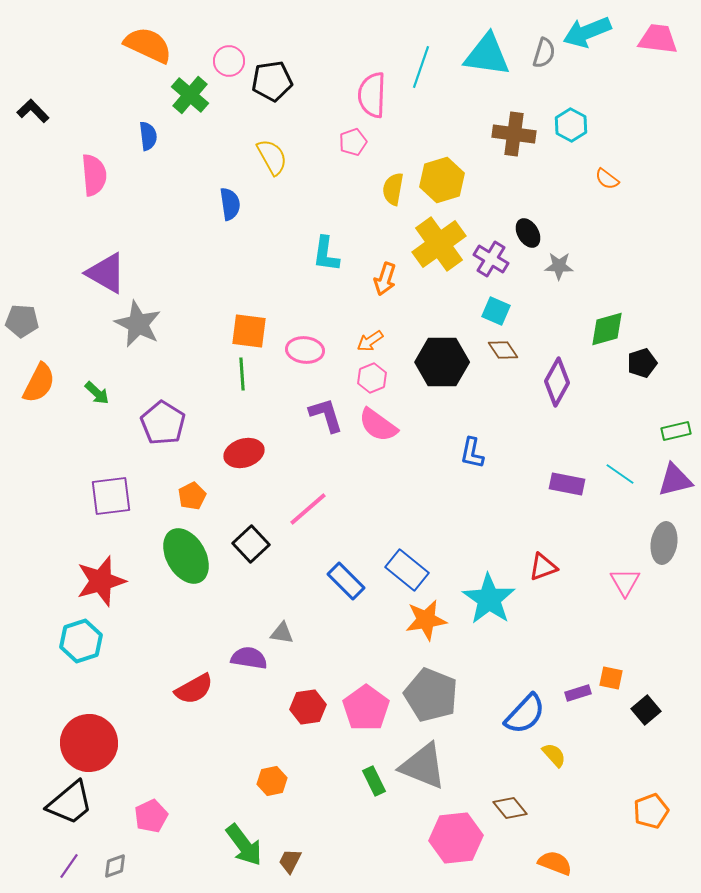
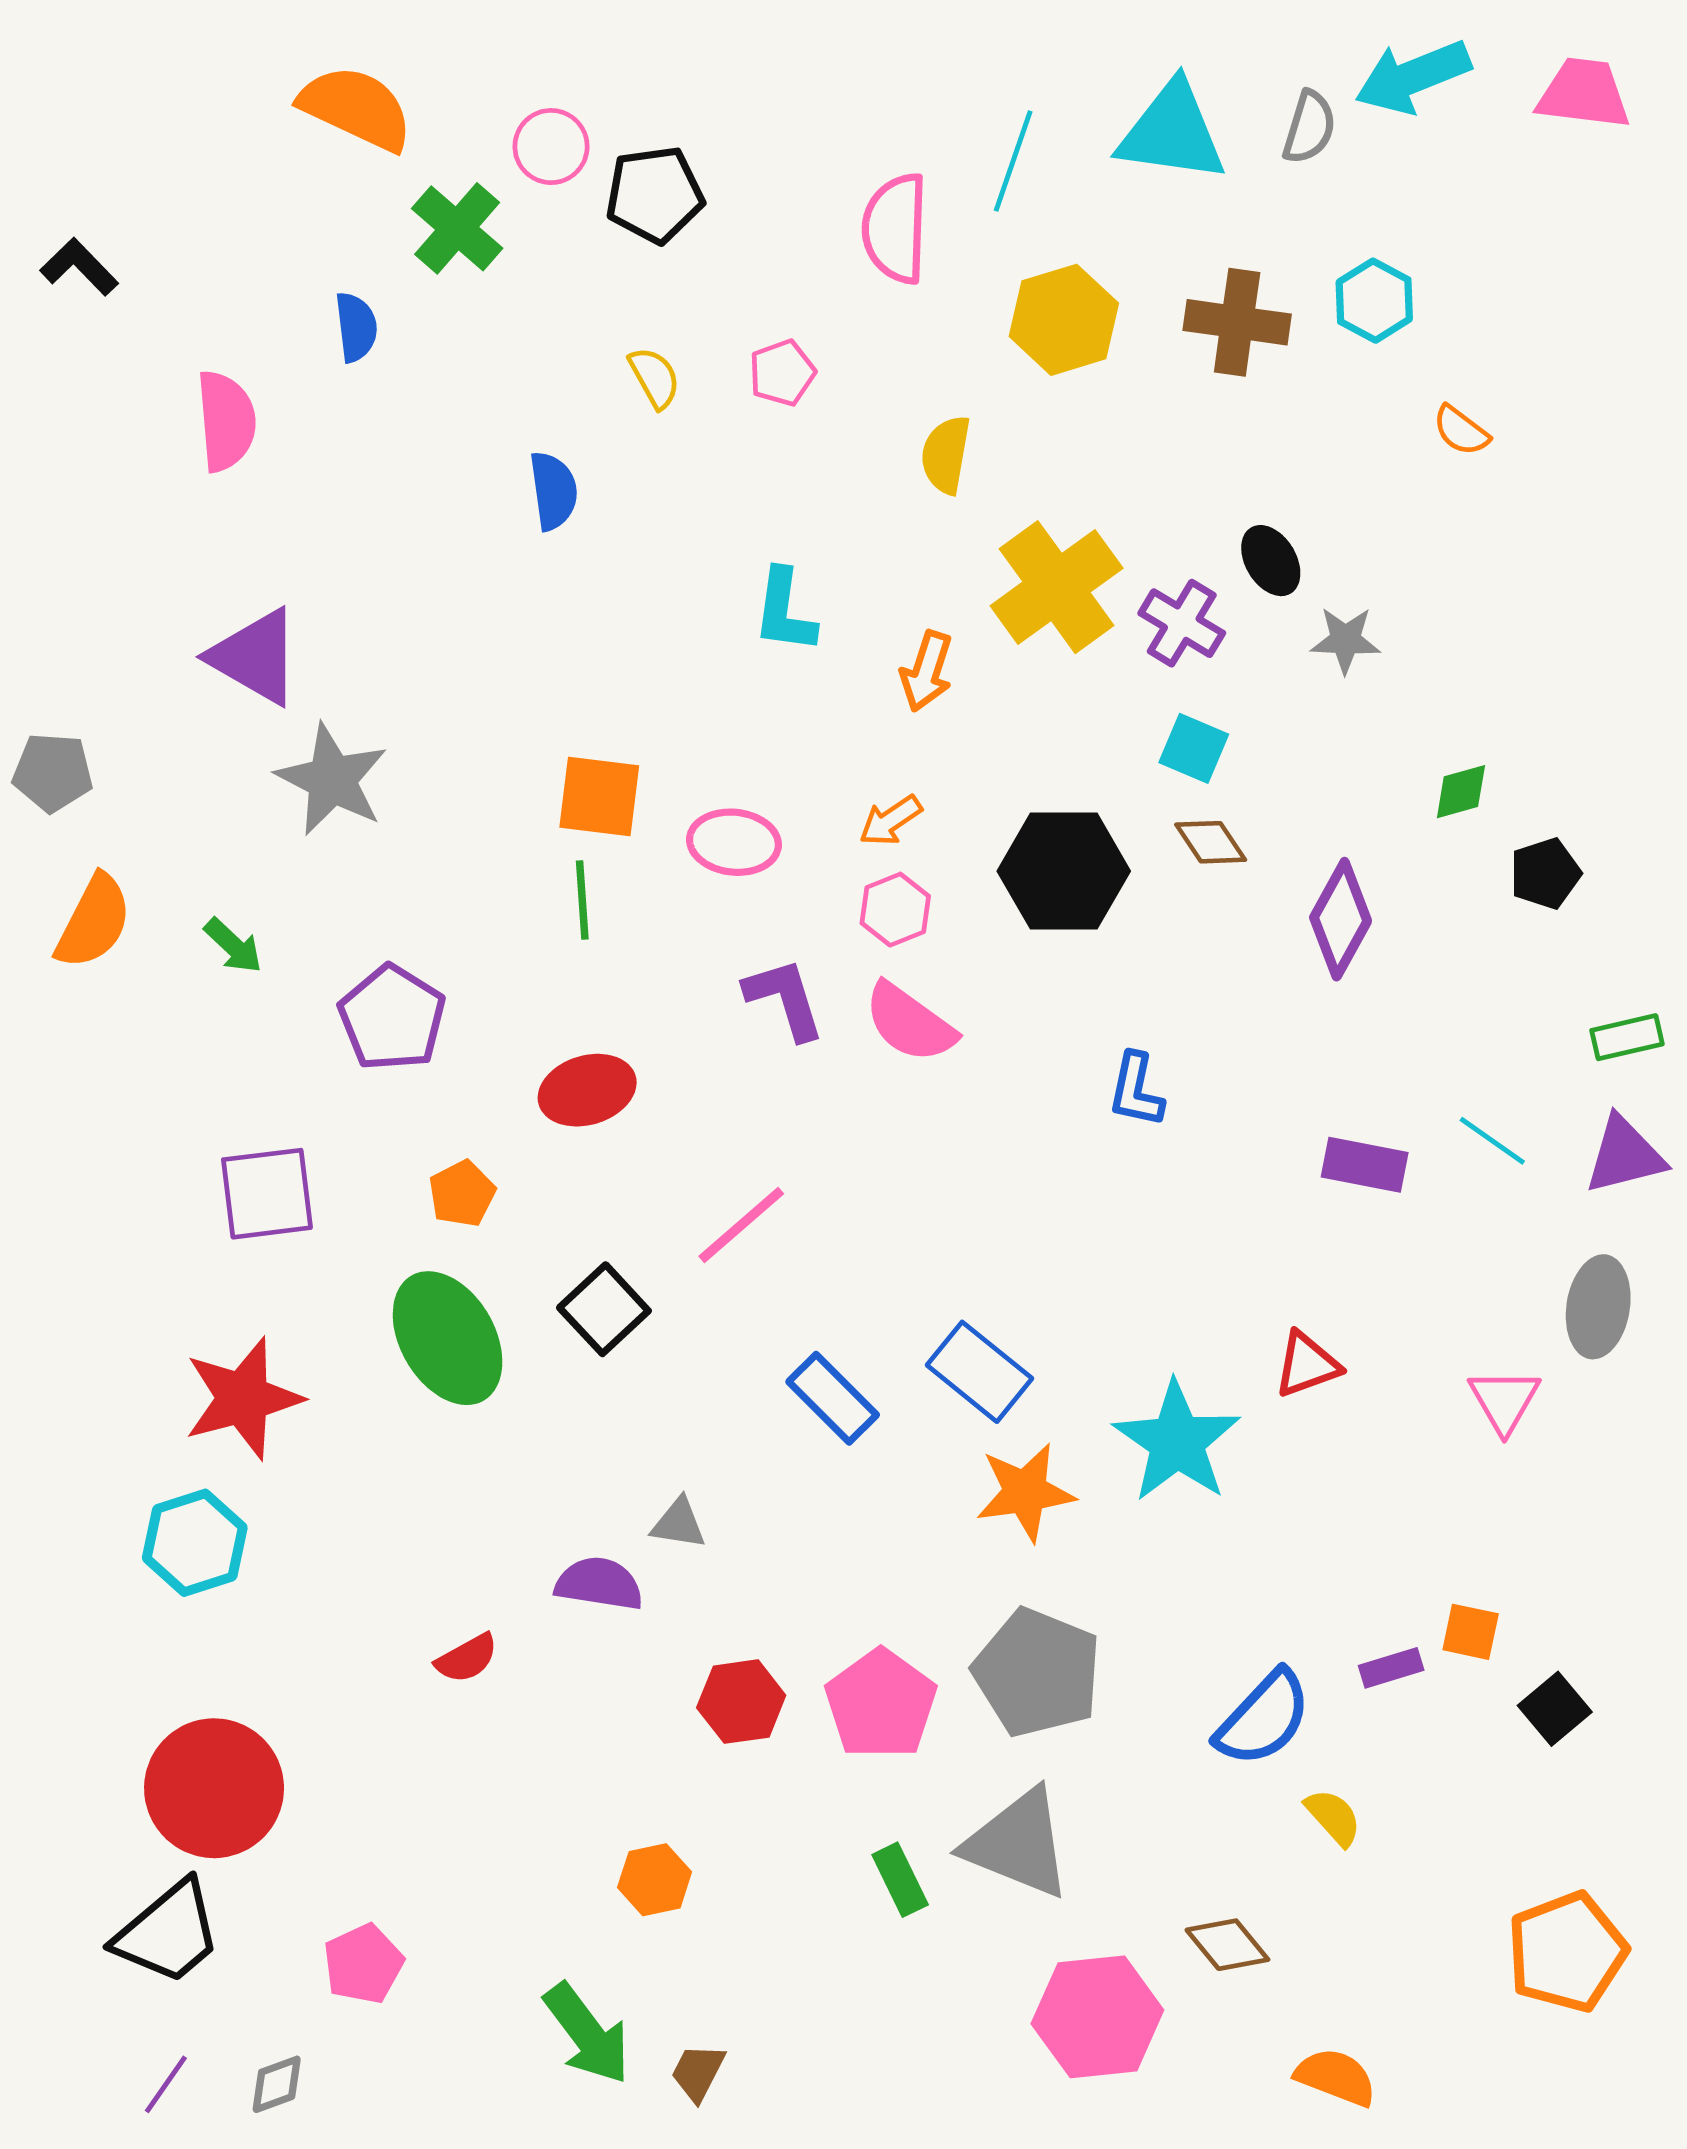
pink pentagon: (353, 142) -> (782, 373), moved
yellow semicircle: (272, 157) -> (655, 378), size x0.7
yellow hexagon: (442, 180) -> (1064, 320), moved
green diamond: (607, 329) -> (1461, 792), size x0.7
red semicircle: (194, 689) -> (467, 1658), size x0.7
orange pentagon: (651, 811) -> (1567, 1952), size x1.4

